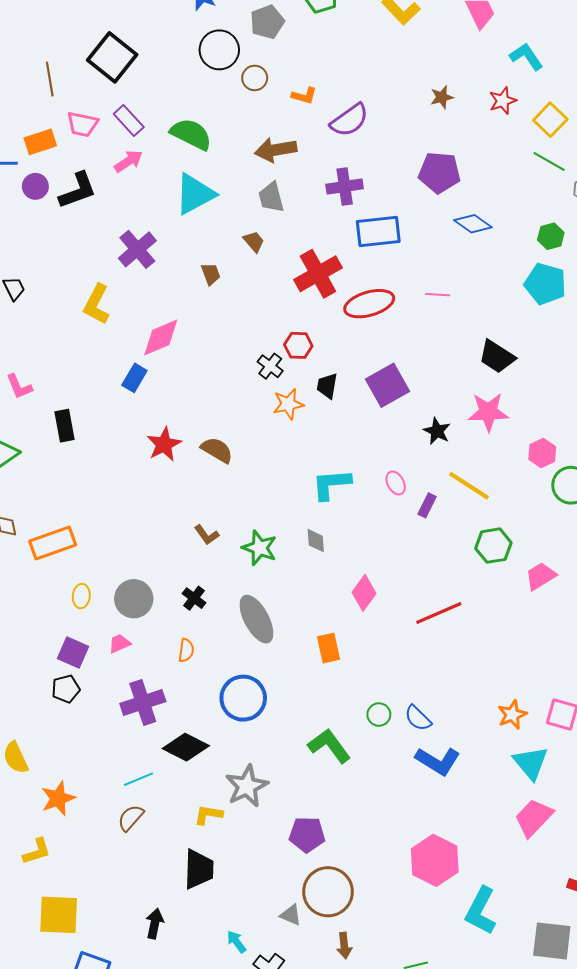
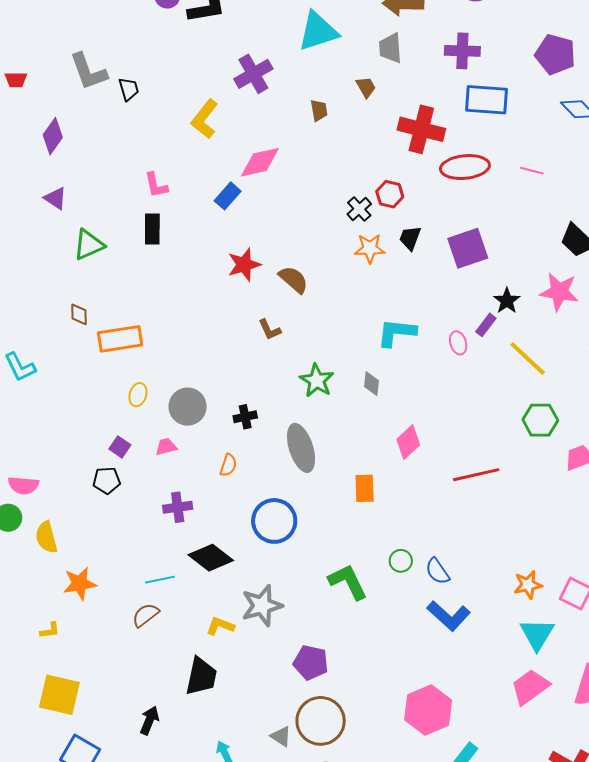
red cross: (318, 274) -> (421, 129), turned 33
pink L-shape: (19, 387) -> (156, 185), moved
purple rectangle: (427, 505) -> (486, 325), moved
brown L-shape: (207, 535) -> (270, 330), moved
black cross: (194, 598) -> (245, 417), turned 30
purple square: (73, 652) -> (120, 447), size x0.7
purple cross: (143, 703) -> (178, 507), size x0.7
yellow L-shape: (37, 851) -> (50, 630), size x0.7

